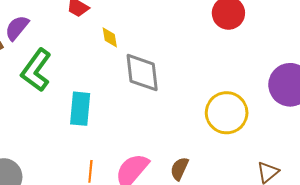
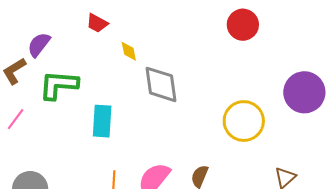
green L-shape: (36, 70) -> (59, 85), turned 60

